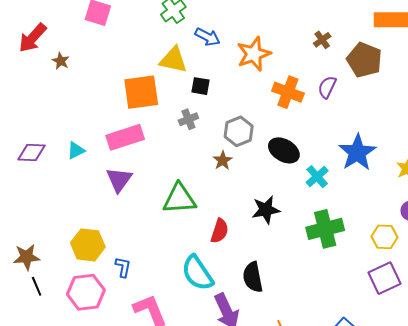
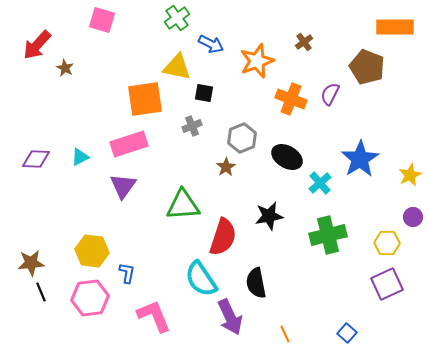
brown cross: (322, 40) -> (304, 42), moved
red semicircle: (220, 231) -> (223, 237), size x1.5

